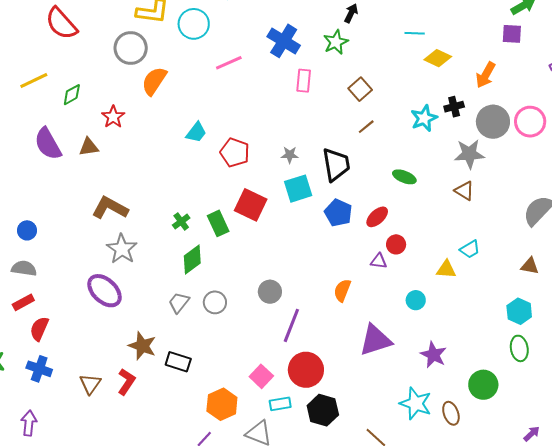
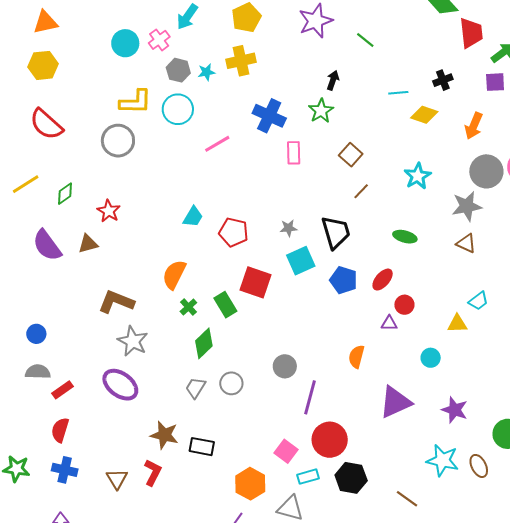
orange semicircle: (154, 81) -> (174, 275), moved
black cross: (454, 107) -> (443, 80), moved
red rectangle: (23, 302) -> (63, 390), moved

